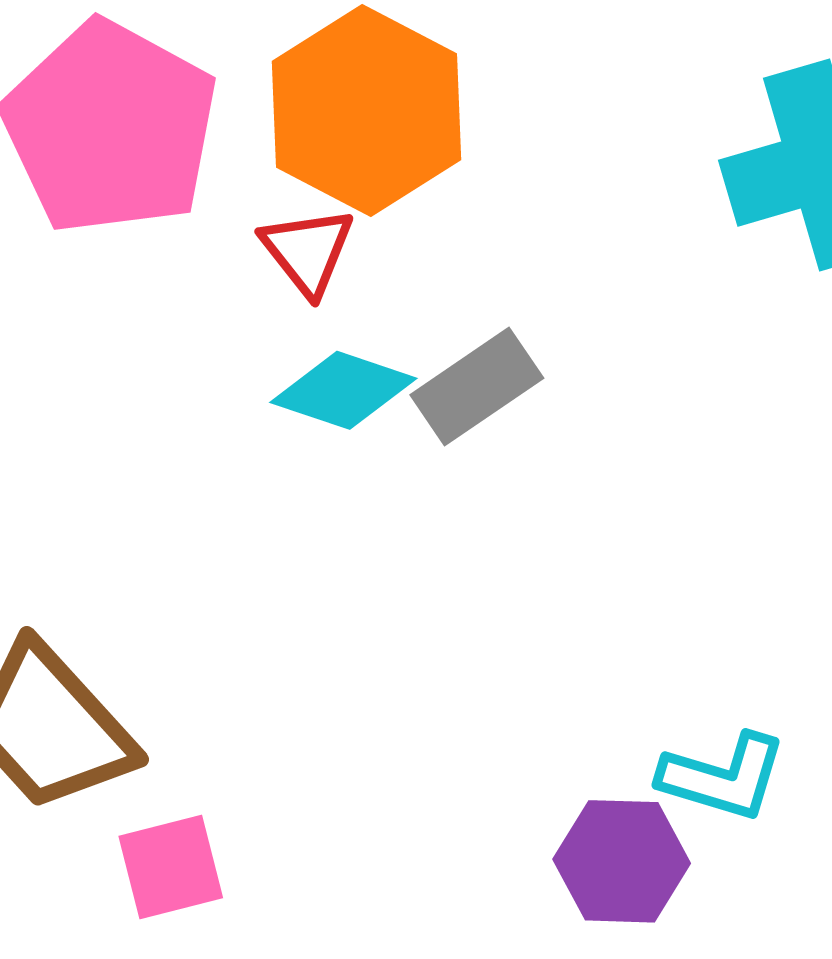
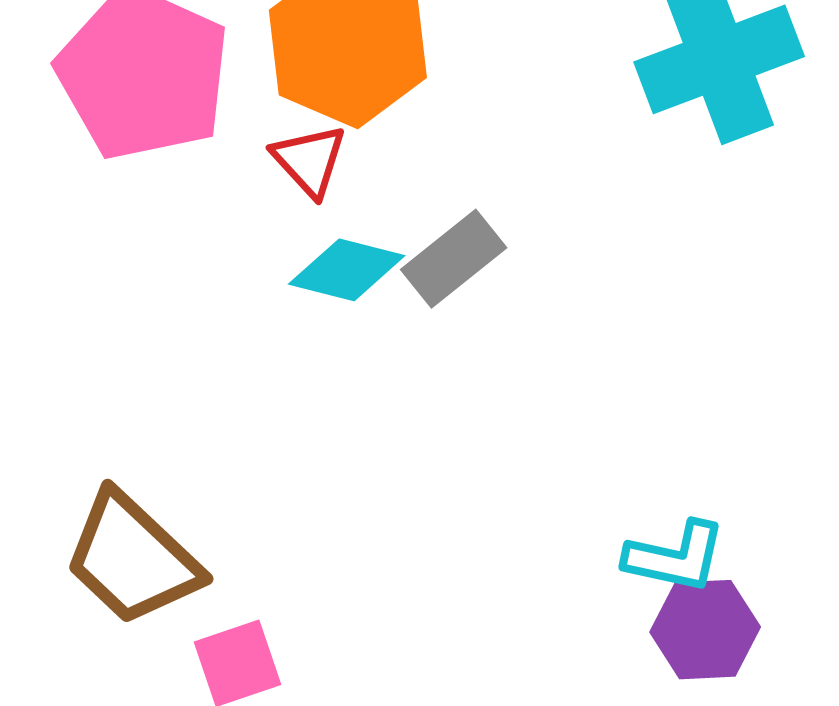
purple hexagon: (622, 861) -> (705, 630), moved

